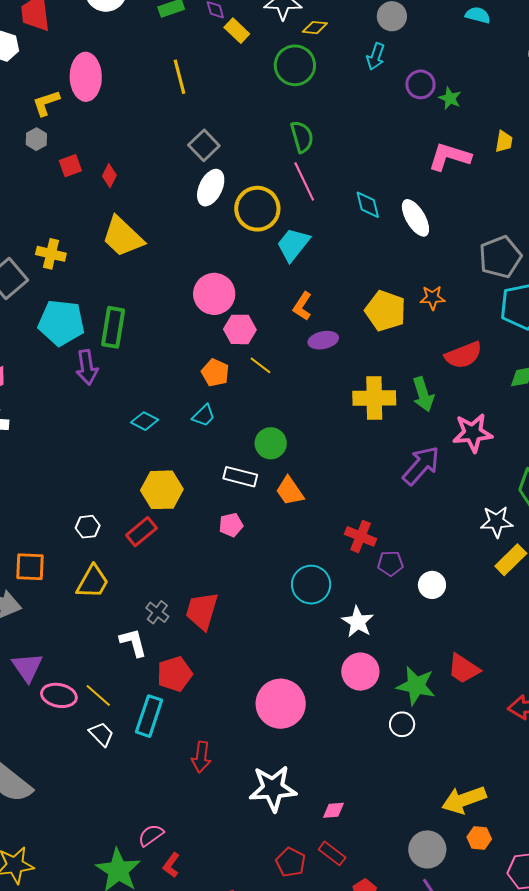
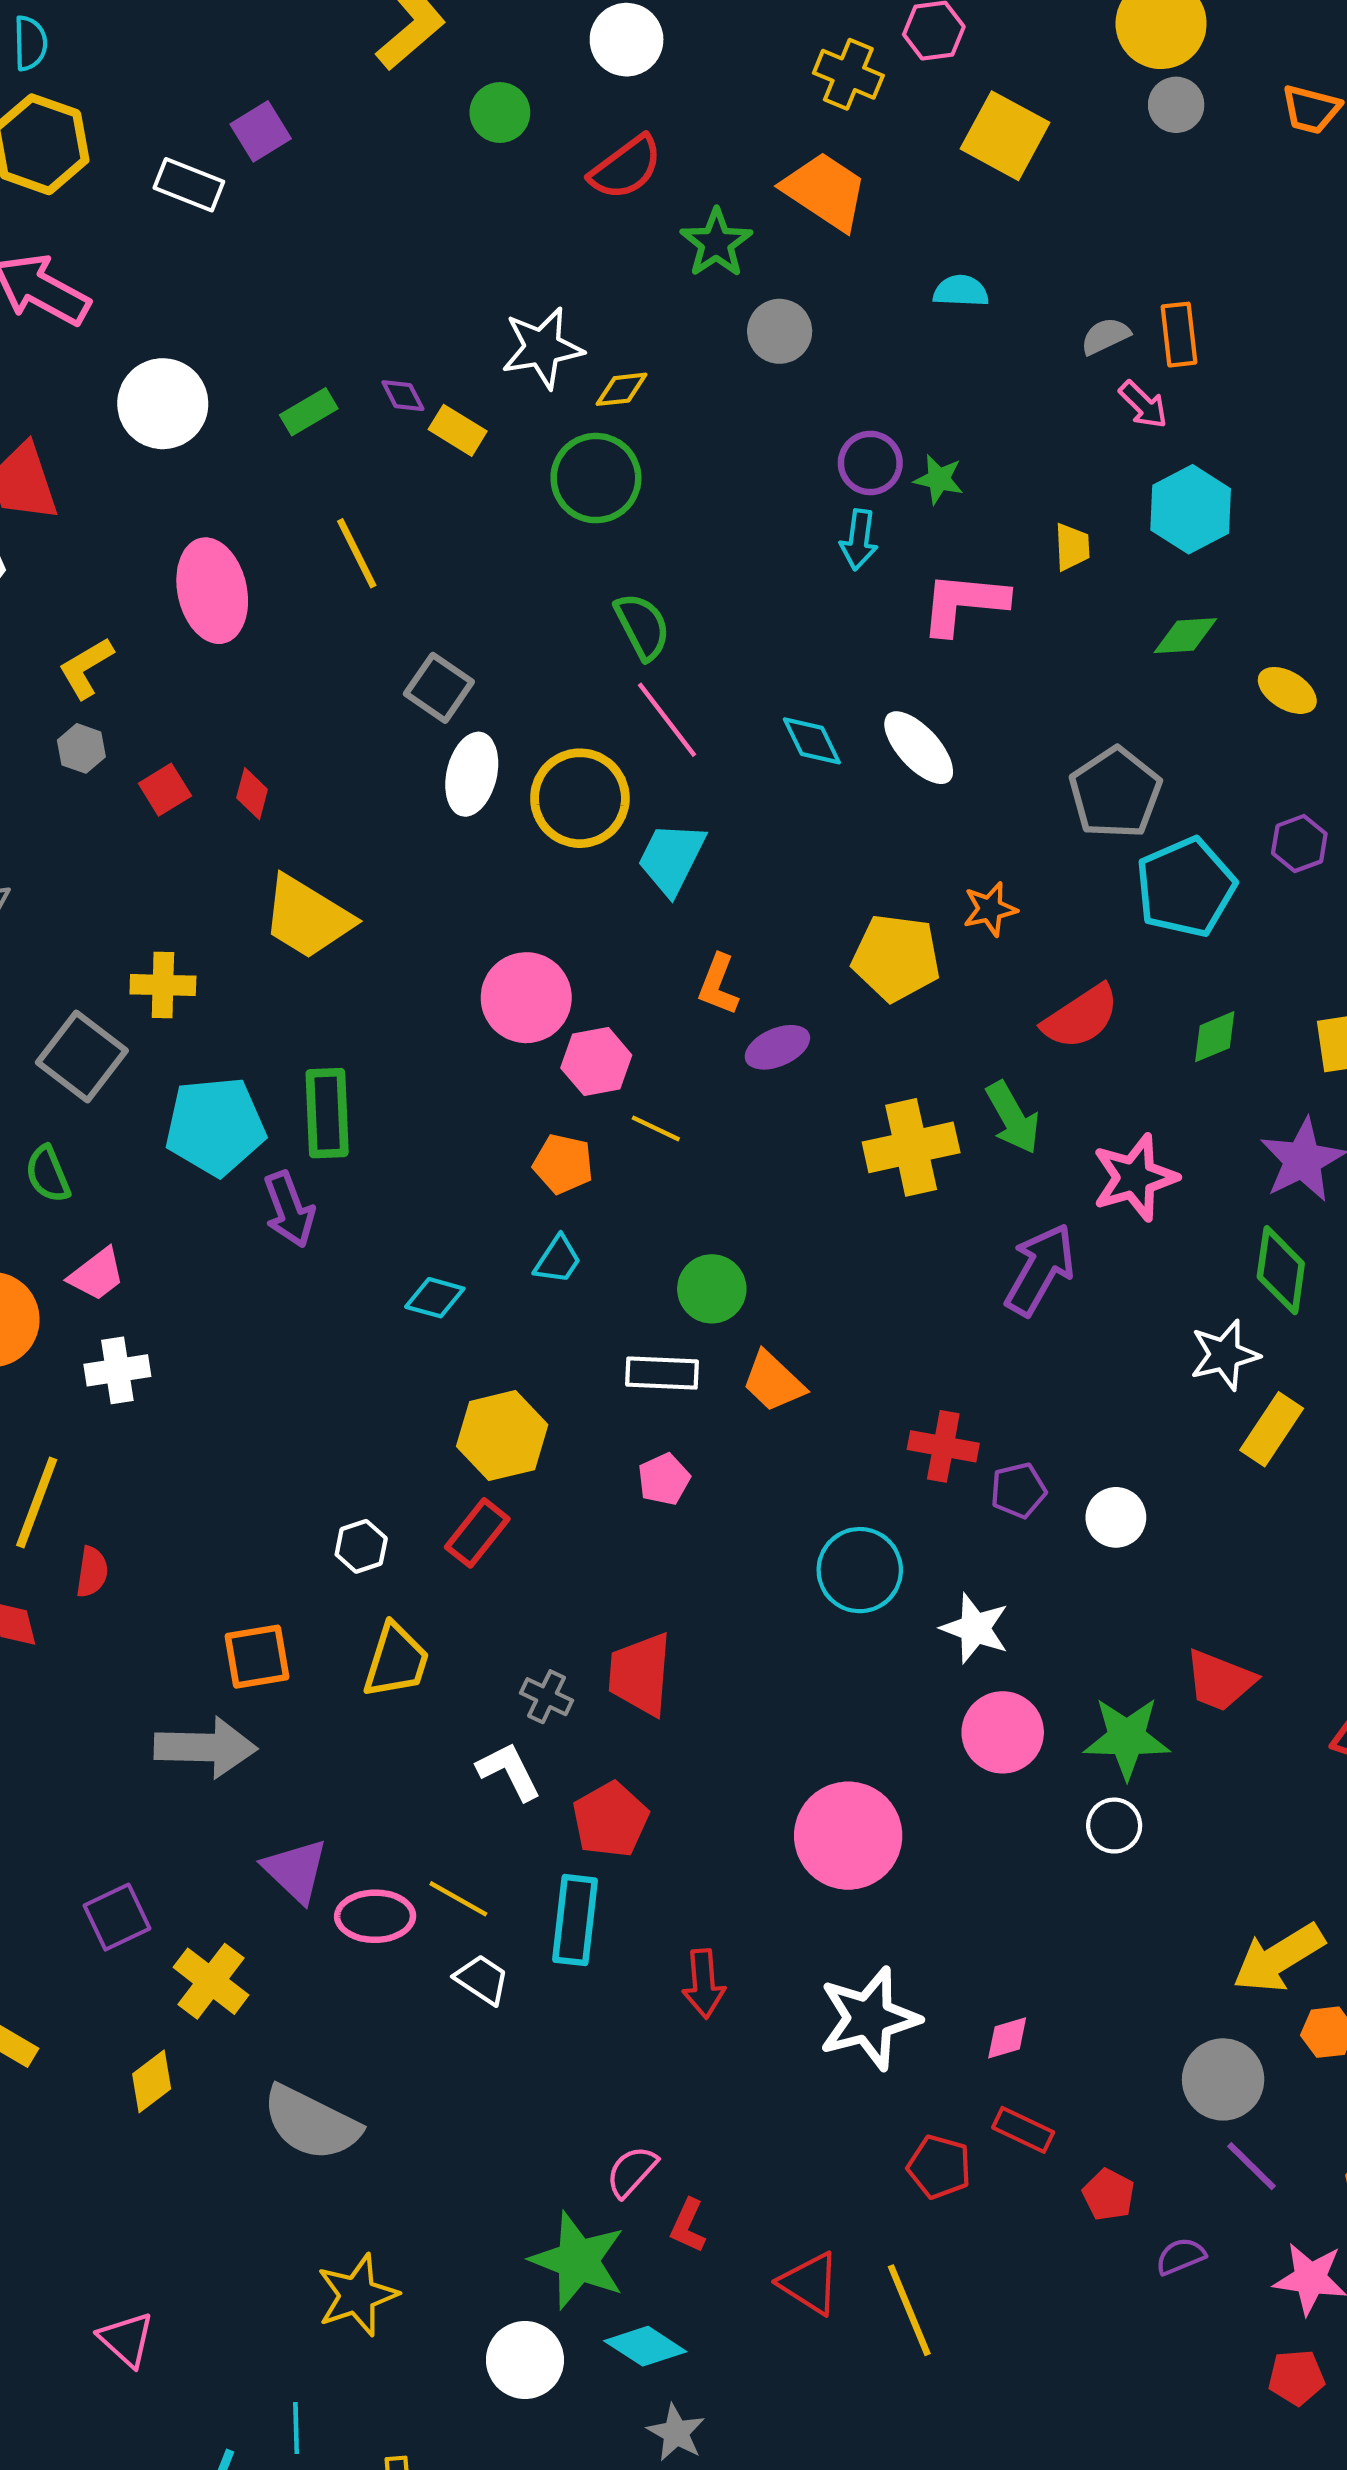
cyan arrow: (376, 56) -> (859, 540), moved
pink ellipse: (86, 77) -> (212, 591), moved

